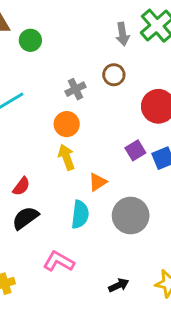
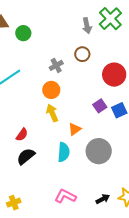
pink L-shape: (59, 261) -> (65, 196), moved
black arrow: (119, 285) -> (103, 199), moved

